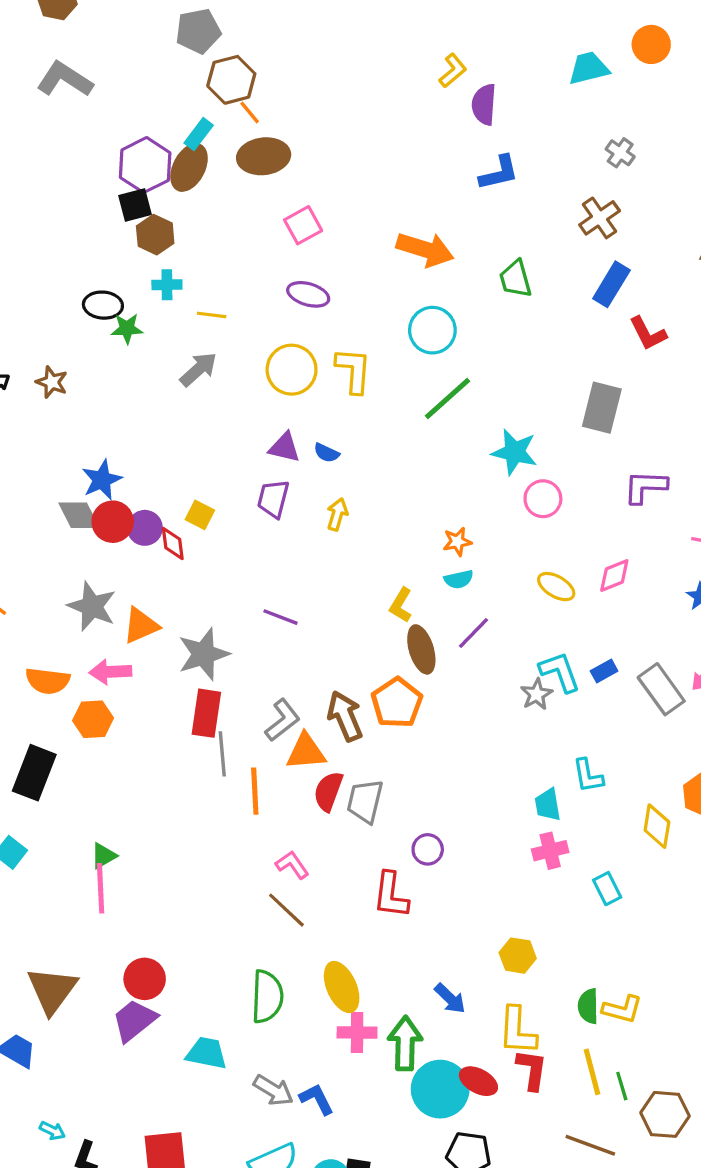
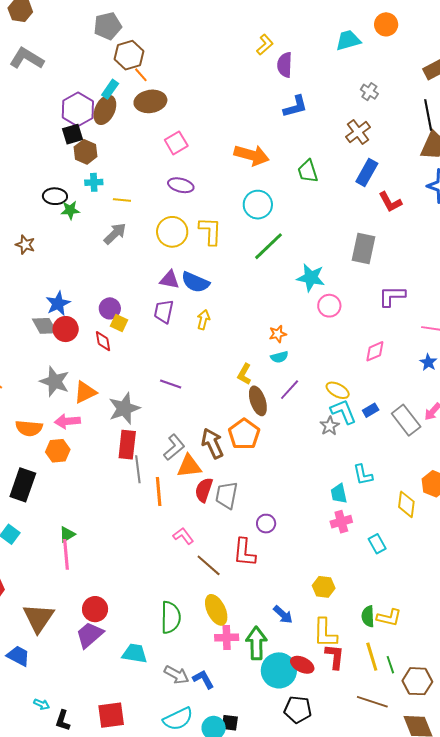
blue semicircle: (326, 453) -> (195, 282), size x1.8
purple circle: (145, 528) -> (110, 308), moved
yellow ellipse: (556, 587) -> (338, 390), moved
brown line: (286, 910) -> (209, 565), moved

